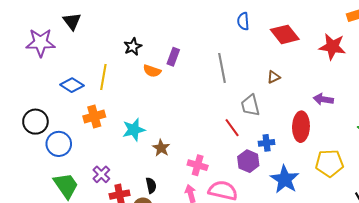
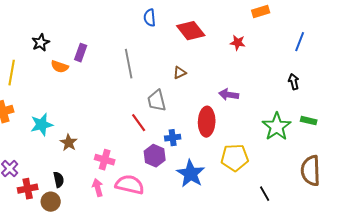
red star: (332, 47) -> (238, 43), size x0.6

